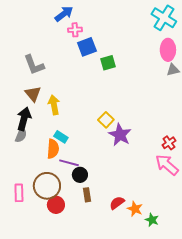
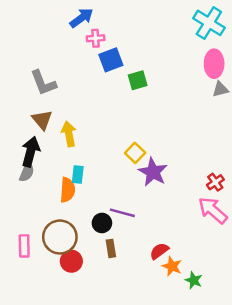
cyan rectangle: (61, 137) -> (78, 175), turned 64
purple line: (69, 163) -> (122, 213), moved
red semicircle: (117, 203) -> (159, 251), moved

